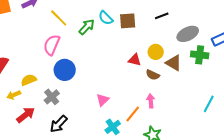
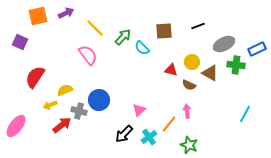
cyan semicircle: (106, 18) -> (142, 48), moved
pink semicircle: (52, 45) -> (88, 55), turned 120
blue circle: (65, 70) -> (99, 100), moved
gray cross: (52, 97) -> (79, 111), moved, turned -35
black arrow: (59, 124) -> (124, 134), moved

